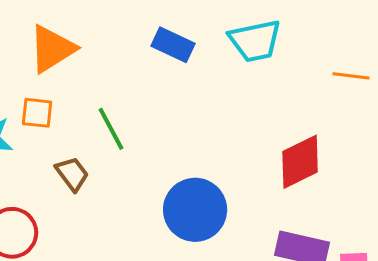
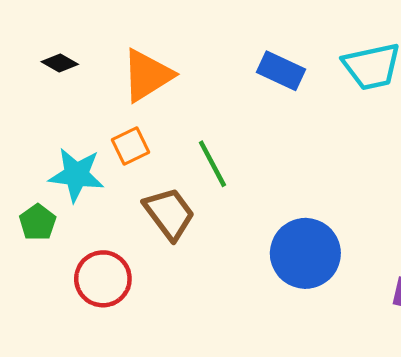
orange square: (37, 113) -> (131, 146), turned -32
brown trapezoid: (72, 174) -> (169, 214), size x1.4

